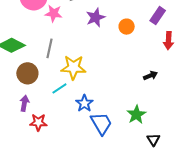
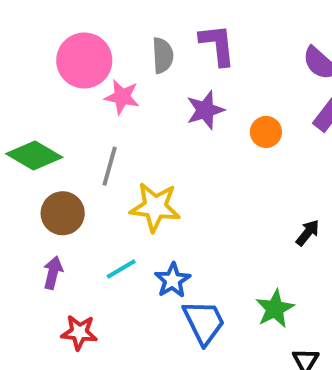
black arrow: (150, 76) -> (308, 233), turned -32
cyan line: (59, 88) -> (121, 269), moved
red star: (38, 122) -> (79, 332), moved

